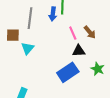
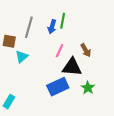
pink line: (73, 33) -> (60, 51), moved, turned 40
black triangle: (79, 51) -> (72, 67), size x1.5

